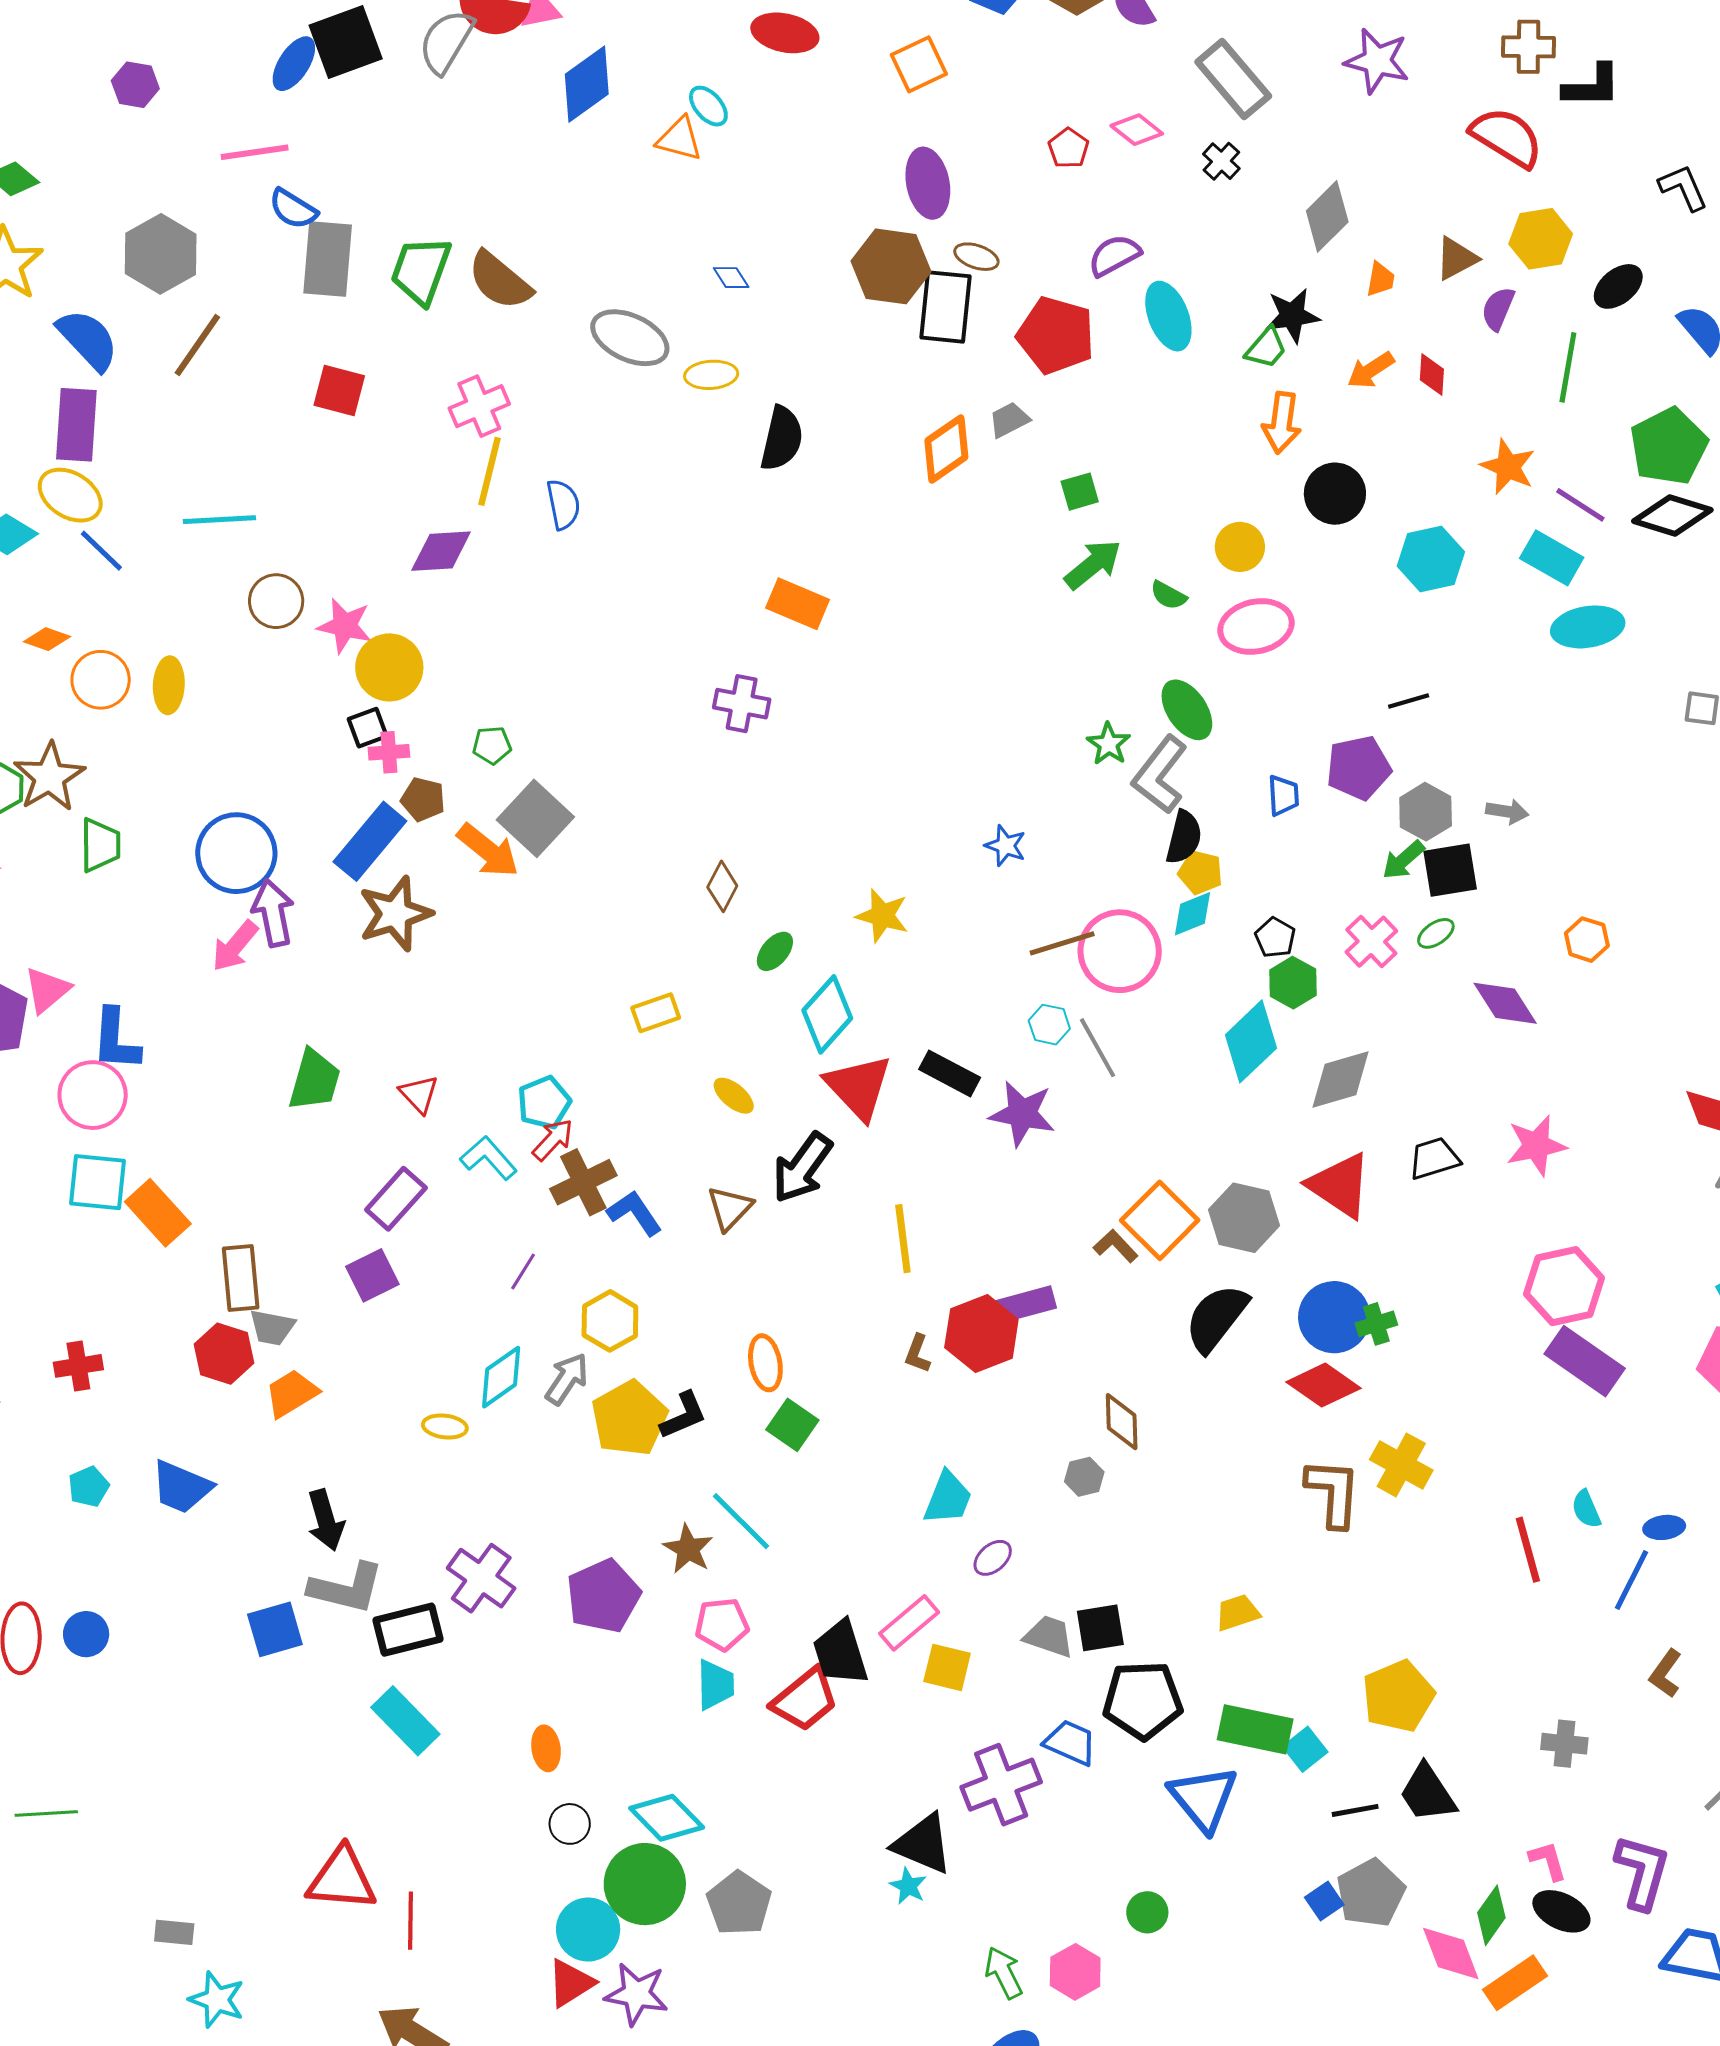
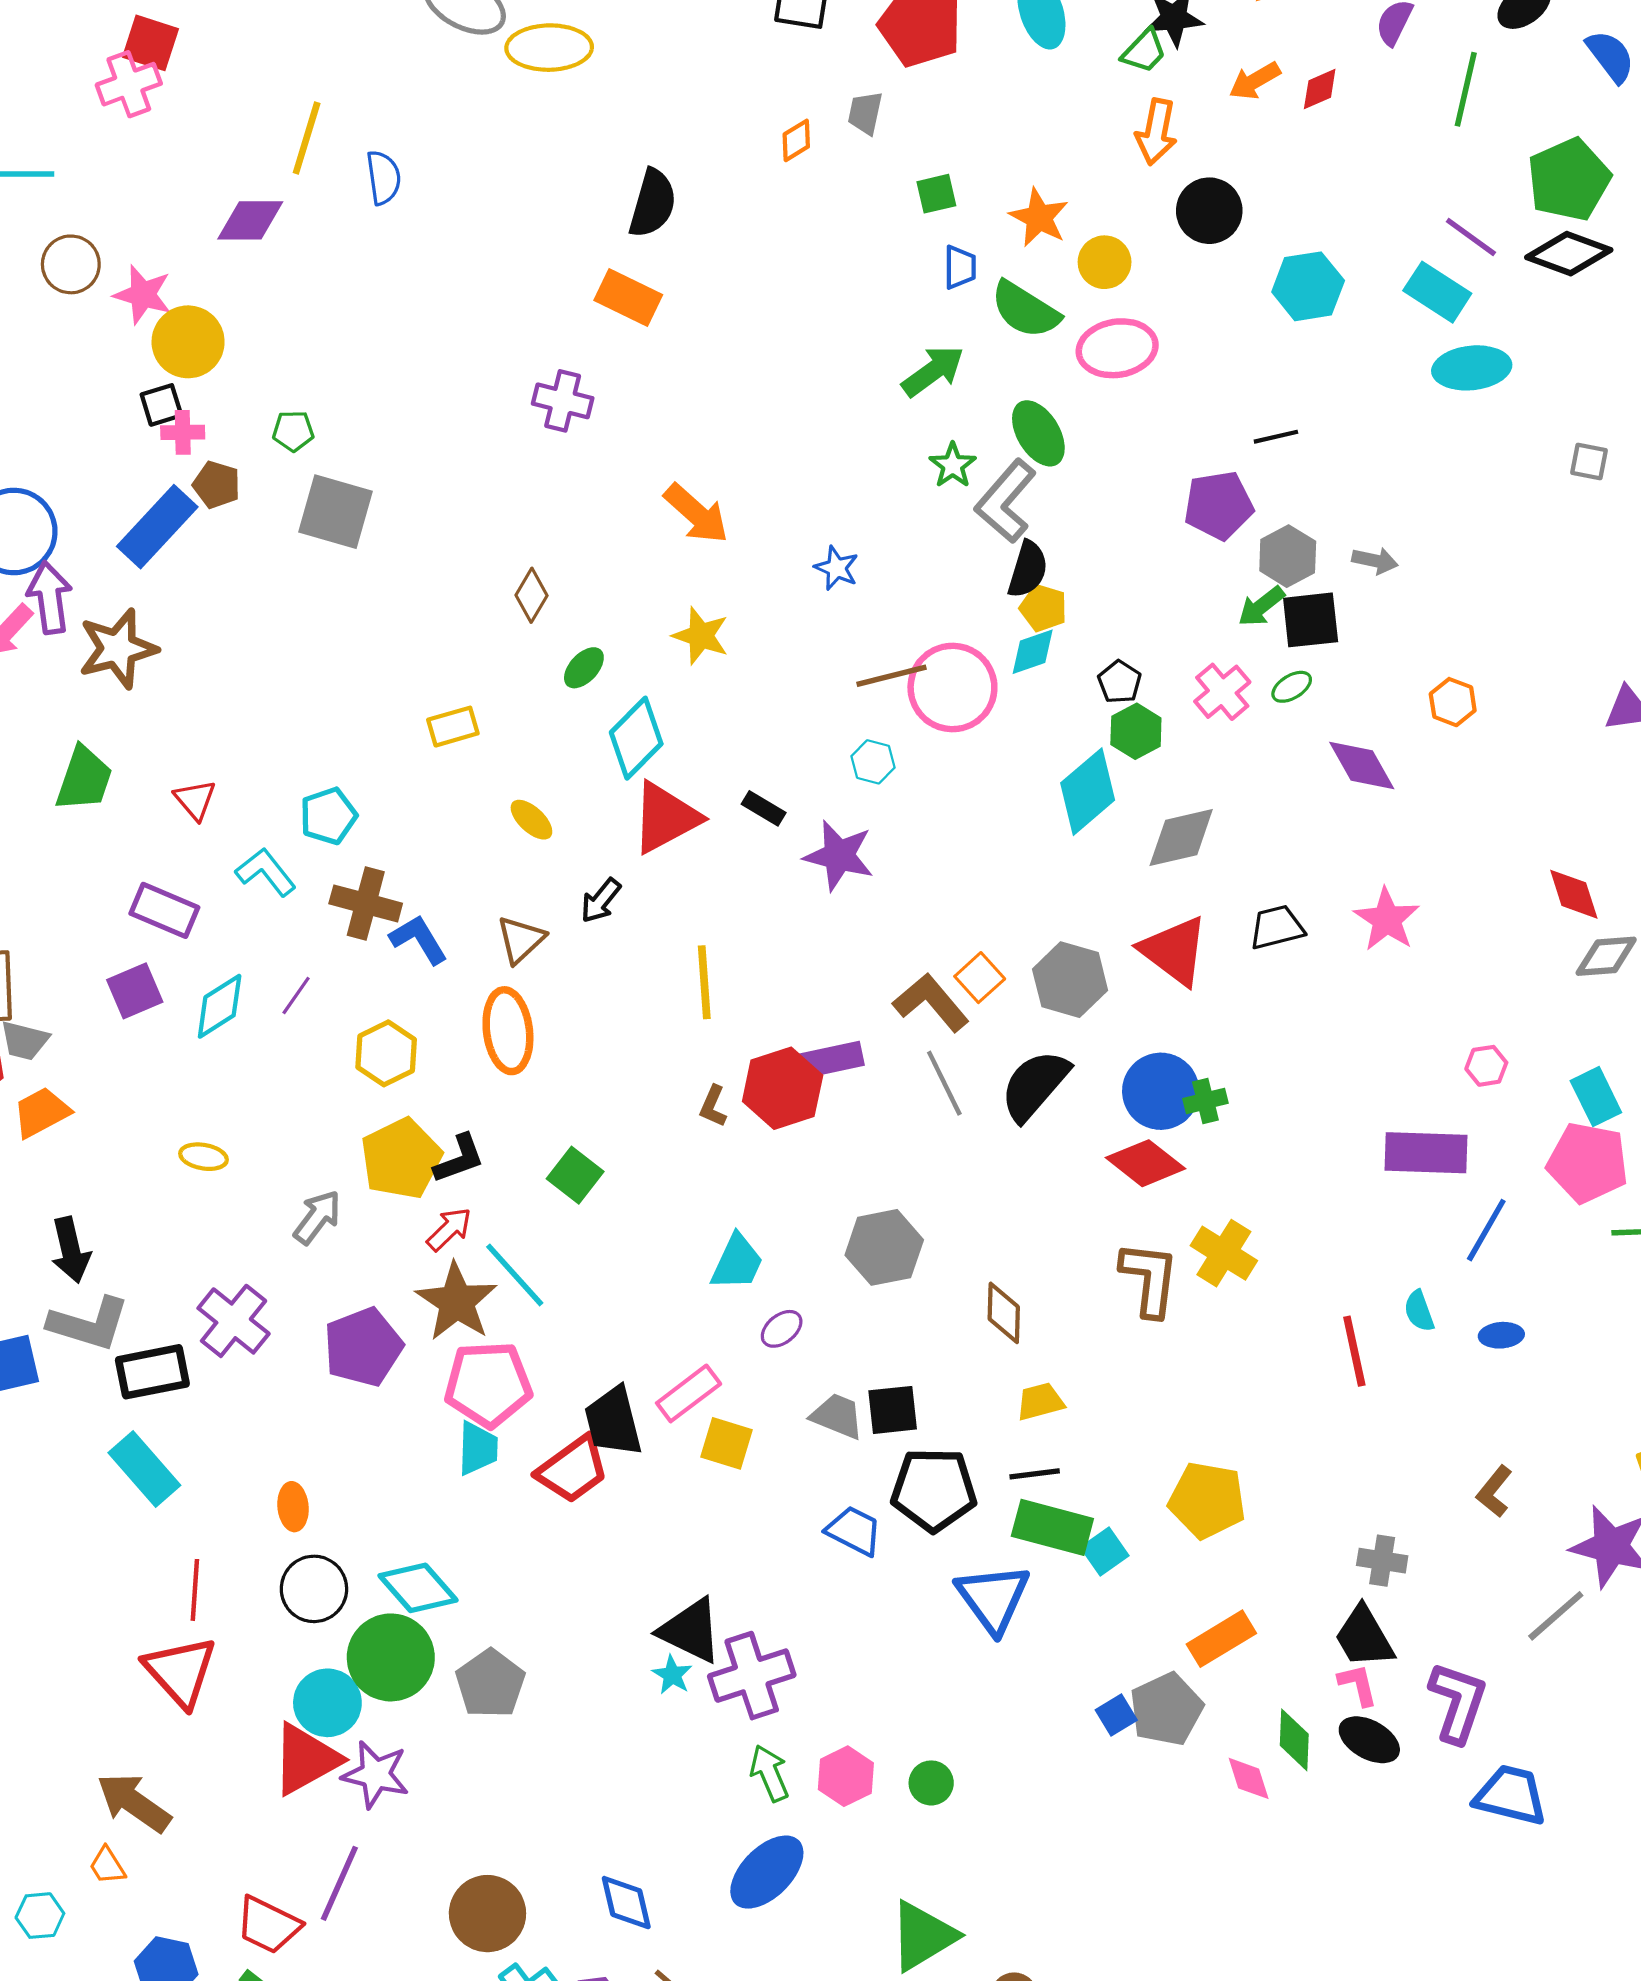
yellow ellipse: (711, 375) -> (549, 48), size x1.5
red diamond: (1432, 375) -> (1320, 89), turned 60
pink cross: (479, 406) -> (129, 84), moved
gray trapezoid: (1009, 420) -> (865, 113), turned -54
black semicircle: (782, 438) -> (653, 203), moved
orange diamond: (946, 449) -> (796, 140), size x0.6
orange star: (1508, 467) -> (1039, 218), moved
green arrow: (1093, 564) -> (933, 371), moved
green semicircle: (1168, 595) -> (1025, 310), size x1.8
blue trapezoid: (1283, 795) -> (960, 267), moved
gray square: (535, 818) -> (335, 512), turned -30
orange arrow: (488, 851) -> (696, 514), moved
brown star: (395, 914) -> (118, 649), moved
gray line: (1098, 1048) -> (944, 1083), moved
black rectangle: (950, 1073) -> (764, 808), size x0.7
red triangle: (859, 1087) -> (666, 818), turned 42
red arrow: (553, 1140) -> (449, 1229), moved
pink star: (1536, 1145) -> (1387, 919), turned -30
black arrow: (802, 1168) -> (601, 901), size x0.6
brown cross: (583, 1182) -> (366, 903), turned 38
purple rectangle: (396, 1199) -> (164, 910), turned 68
orange square: (1160, 1220) -> (980, 978), size x0.6
brown L-shape: (1116, 1246) -> (931, 1003), size x1.6
pink hexagon: (1564, 1286) -> (1486, 1066), moved, size x0.5
purple rectangle: (1585, 1361) -> (1426, 1153), turned -36
orange ellipse: (765, 1363) -> (508, 1031), moved, size x1.4
cyan diamond: (501, 1377) -> (220, 1006), moved
gray arrow: (567, 1379) -> (317, 1217), moved
brown diamond: (1122, 1422) -> (1004, 1313), moved
gray hexagon: (1084, 1477) -> (884, 1247), size x1.8
brown star: (688, 1549) -> (457, 1302), size x1.5
blue line: (1631, 1580) -> (1486, 1230), moved
pink pentagon: (722, 1624) -> (488, 1384), size x1.5
yellow pentagon: (1398, 1696) -> (1207, 1500), turned 30
purple cross: (1001, 1785) -> (752, 1676), moved
black trapezoid: (1428, 1793) -> (1364, 1637), moved
black line: (1355, 1810) -> (1035, 1474), moved
black circle: (570, 1824) -> (314, 1589), size x1.5
red triangle: (342, 1879) -> (180, 1671), moved, turned 40
green circle: (1147, 1912) -> (931, 1783), moved
green diamond: (1491, 1915) -> (1294, 1740), turned -36
red line: (411, 1921) -> (195, 1590), moved
pink diamond: (1451, 1954) -> (1249, 1778), size x0.7
red triangle: (571, 1983) -> (306, 1759), size x1.4
orange rectangle: (1515, 1983) -> (1221, 1639), moved

